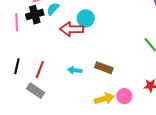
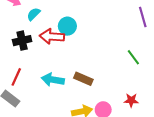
black cross: (35, 15) -> (22, 41), moved
cyan arrow: (75, 70) -> (53, 80), size x1.5

